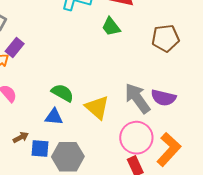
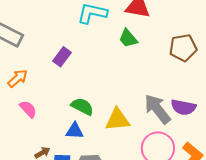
purple rectangle: (15, 47) -> (62, 57), moved
yellow triangle: (97, 107) -> (117, 120), turned -44

